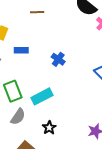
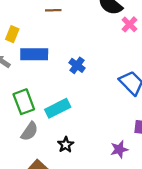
blue rectangle: (21, 50) -> (34, 54), size x1.6

